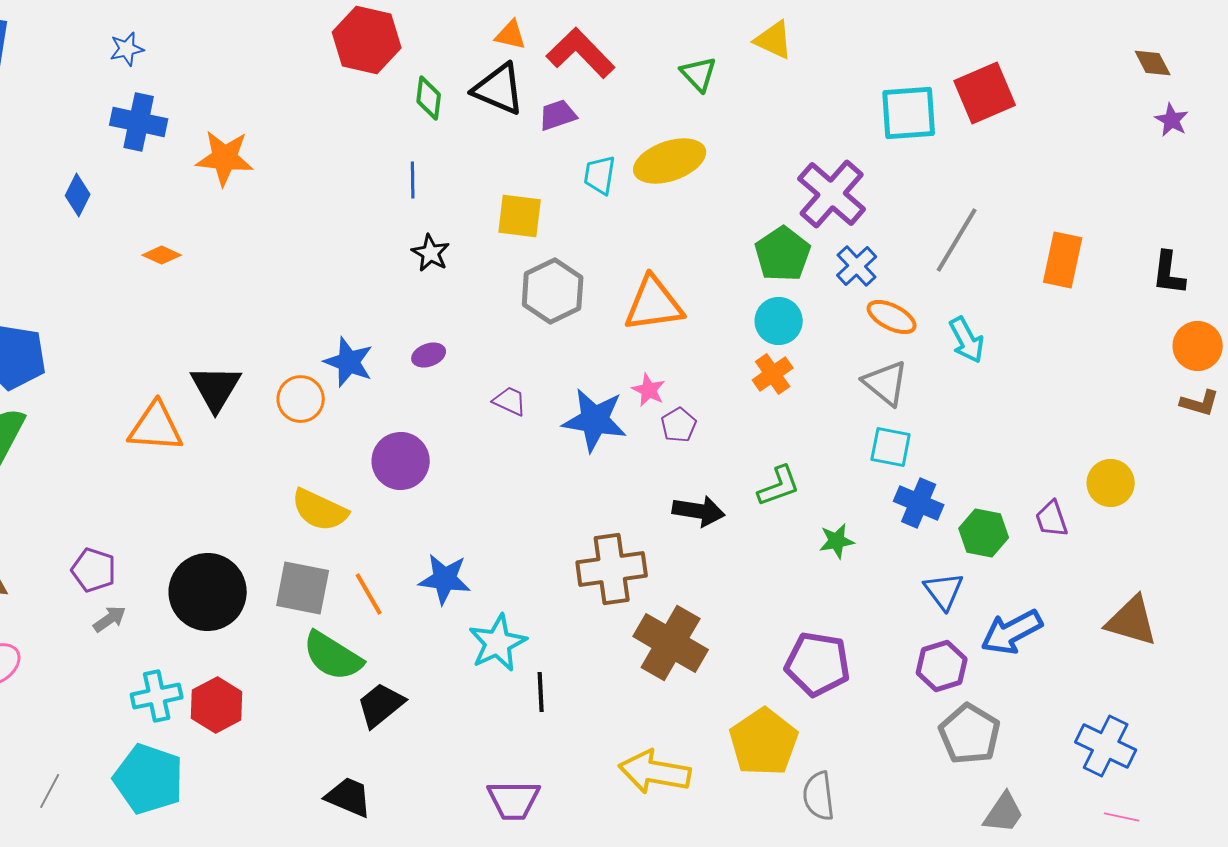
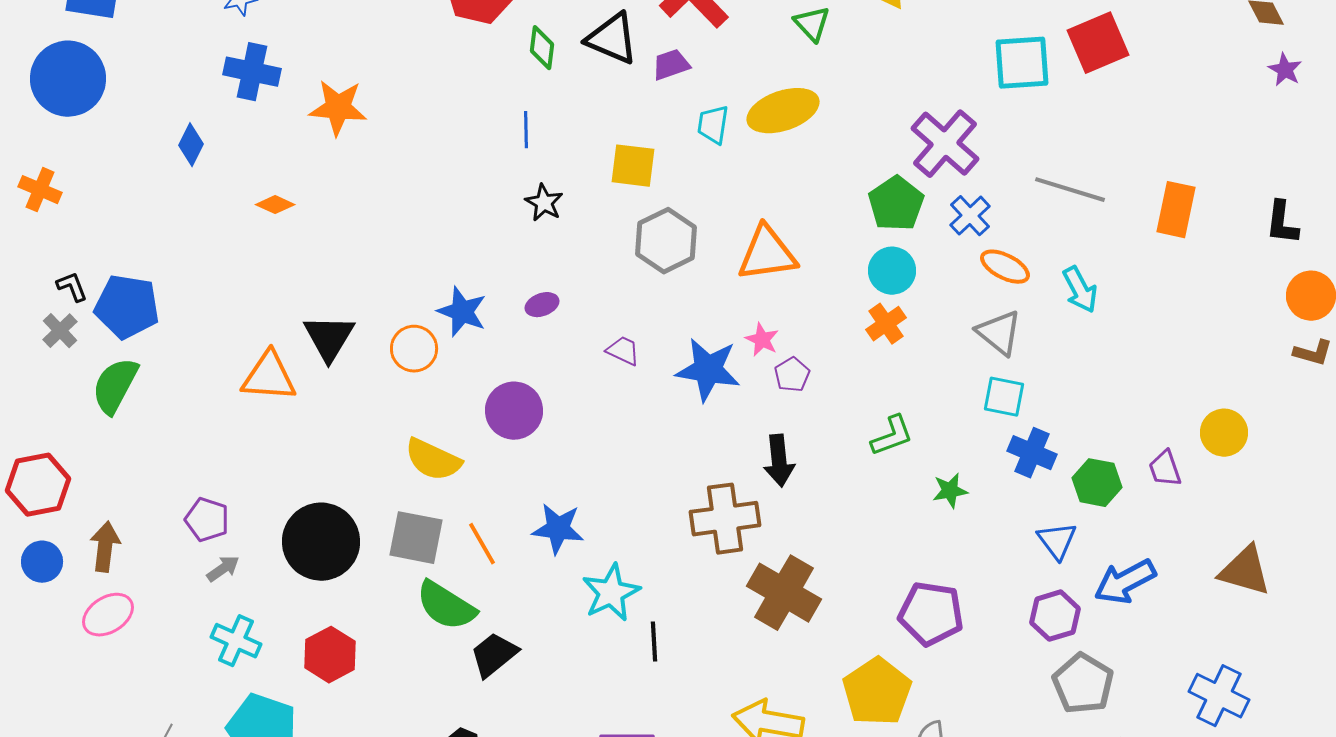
gray line: (957, 240) -> (1070, 190), turned 76
black arrow: (699, 511) -> (779, 461), moved, turned 75
cyan cross: (157, 696) -> (236, 641), moved, turned 36

